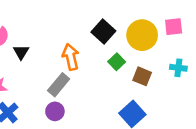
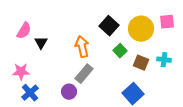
cyan cross: (178, 68) -> (164, 60), moved
gray rectangle: (59, 85) -> (84, 74), moved

